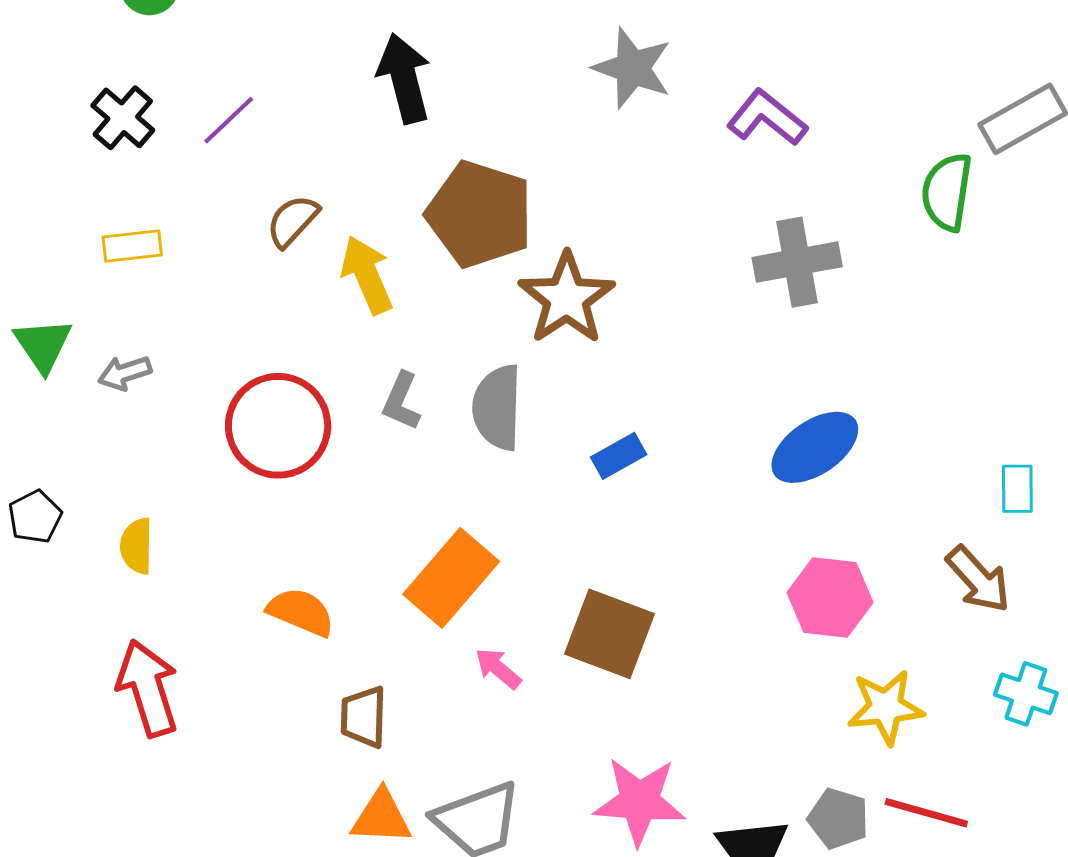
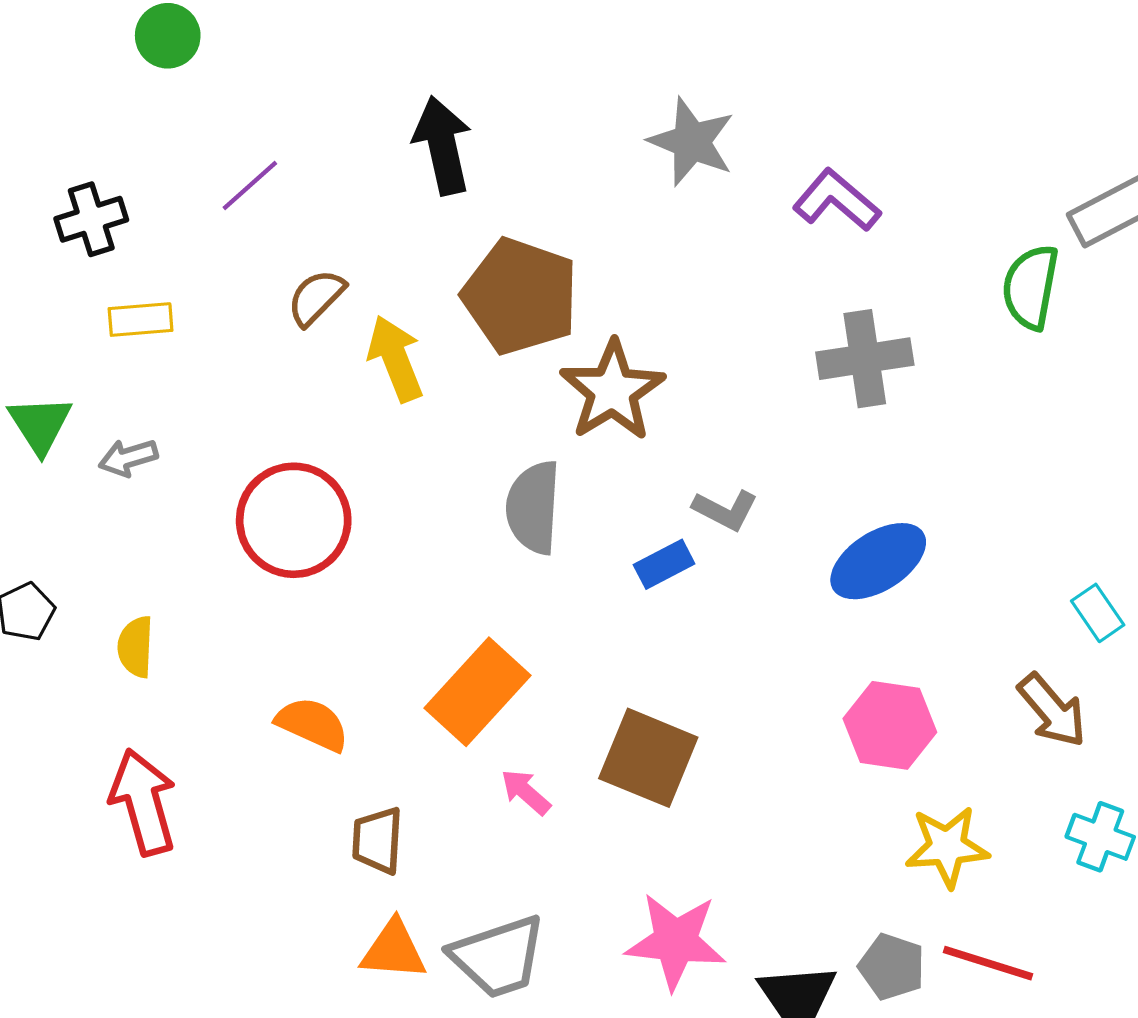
black cross: (123, 118) -> (91, 219), moved, turned 30
gray L-shape: (401, 401) -> (725, 510), moved, turned -88
cyan rectangle: (1017, 489) -> (1098, 613), turned -36

